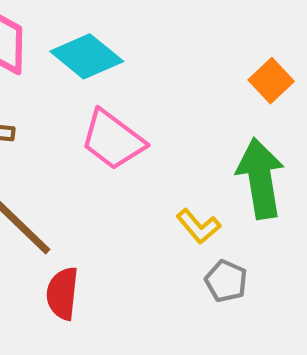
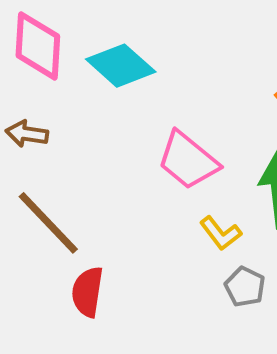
pink trapezoid: (113, 140) -> (188, 160), moved

